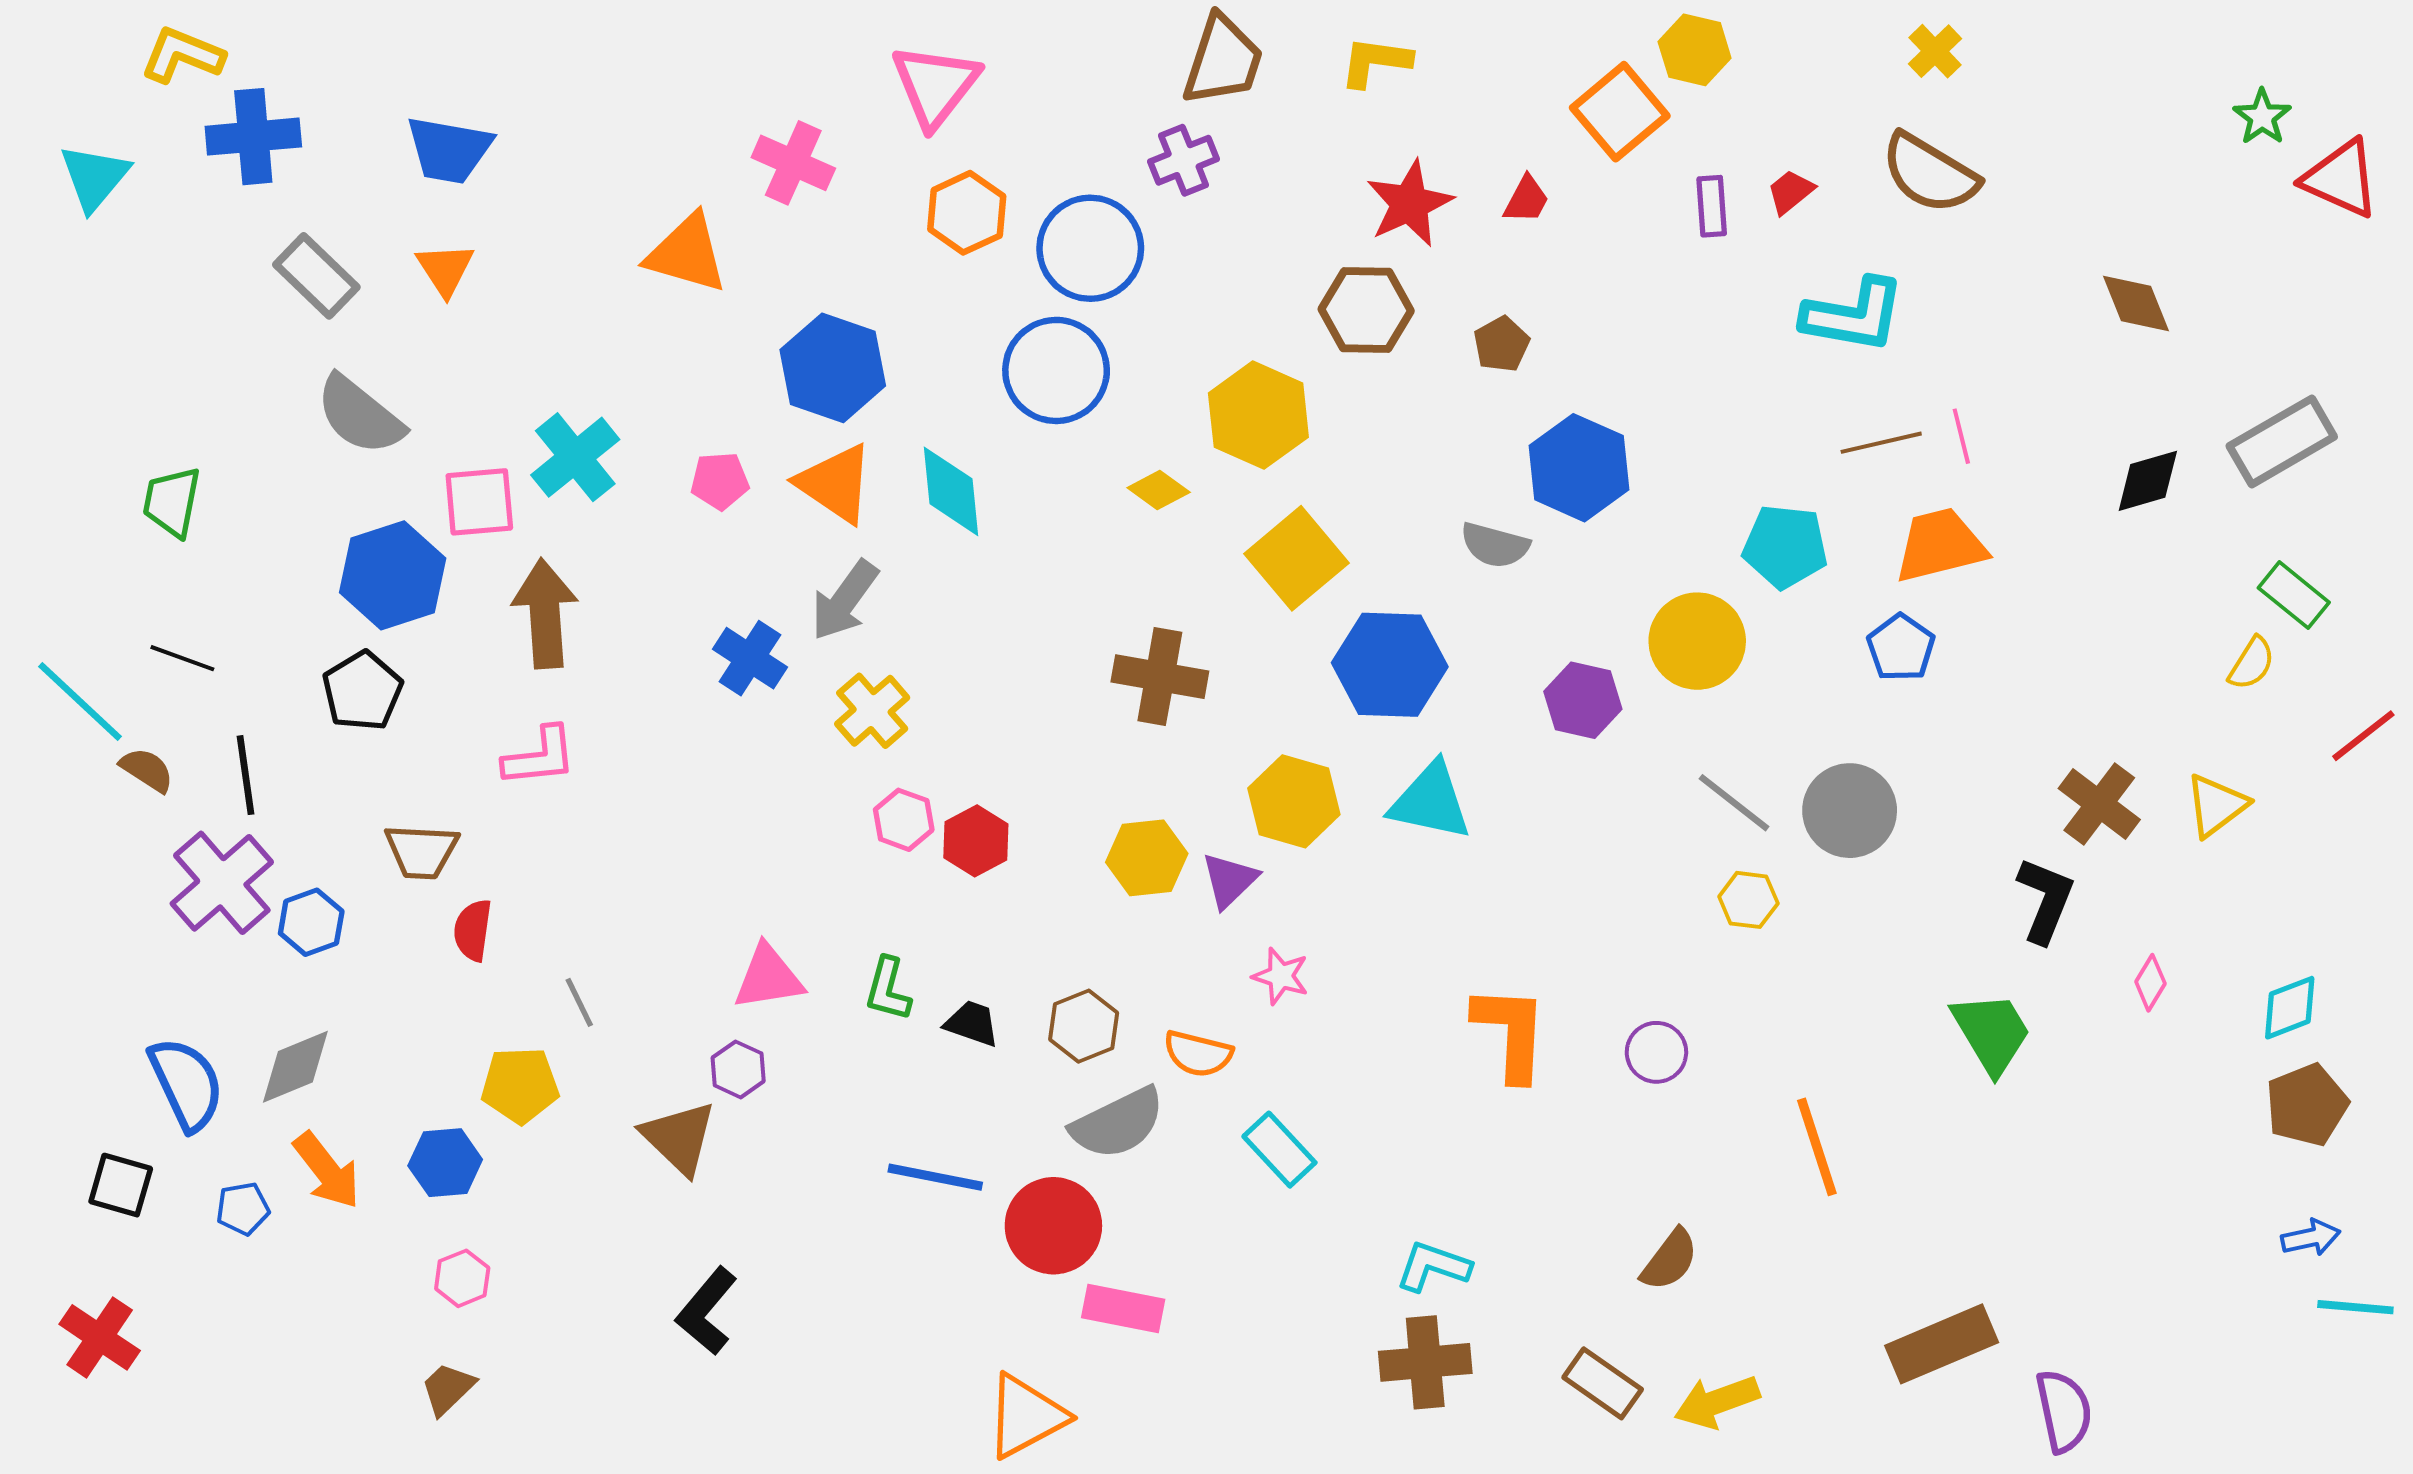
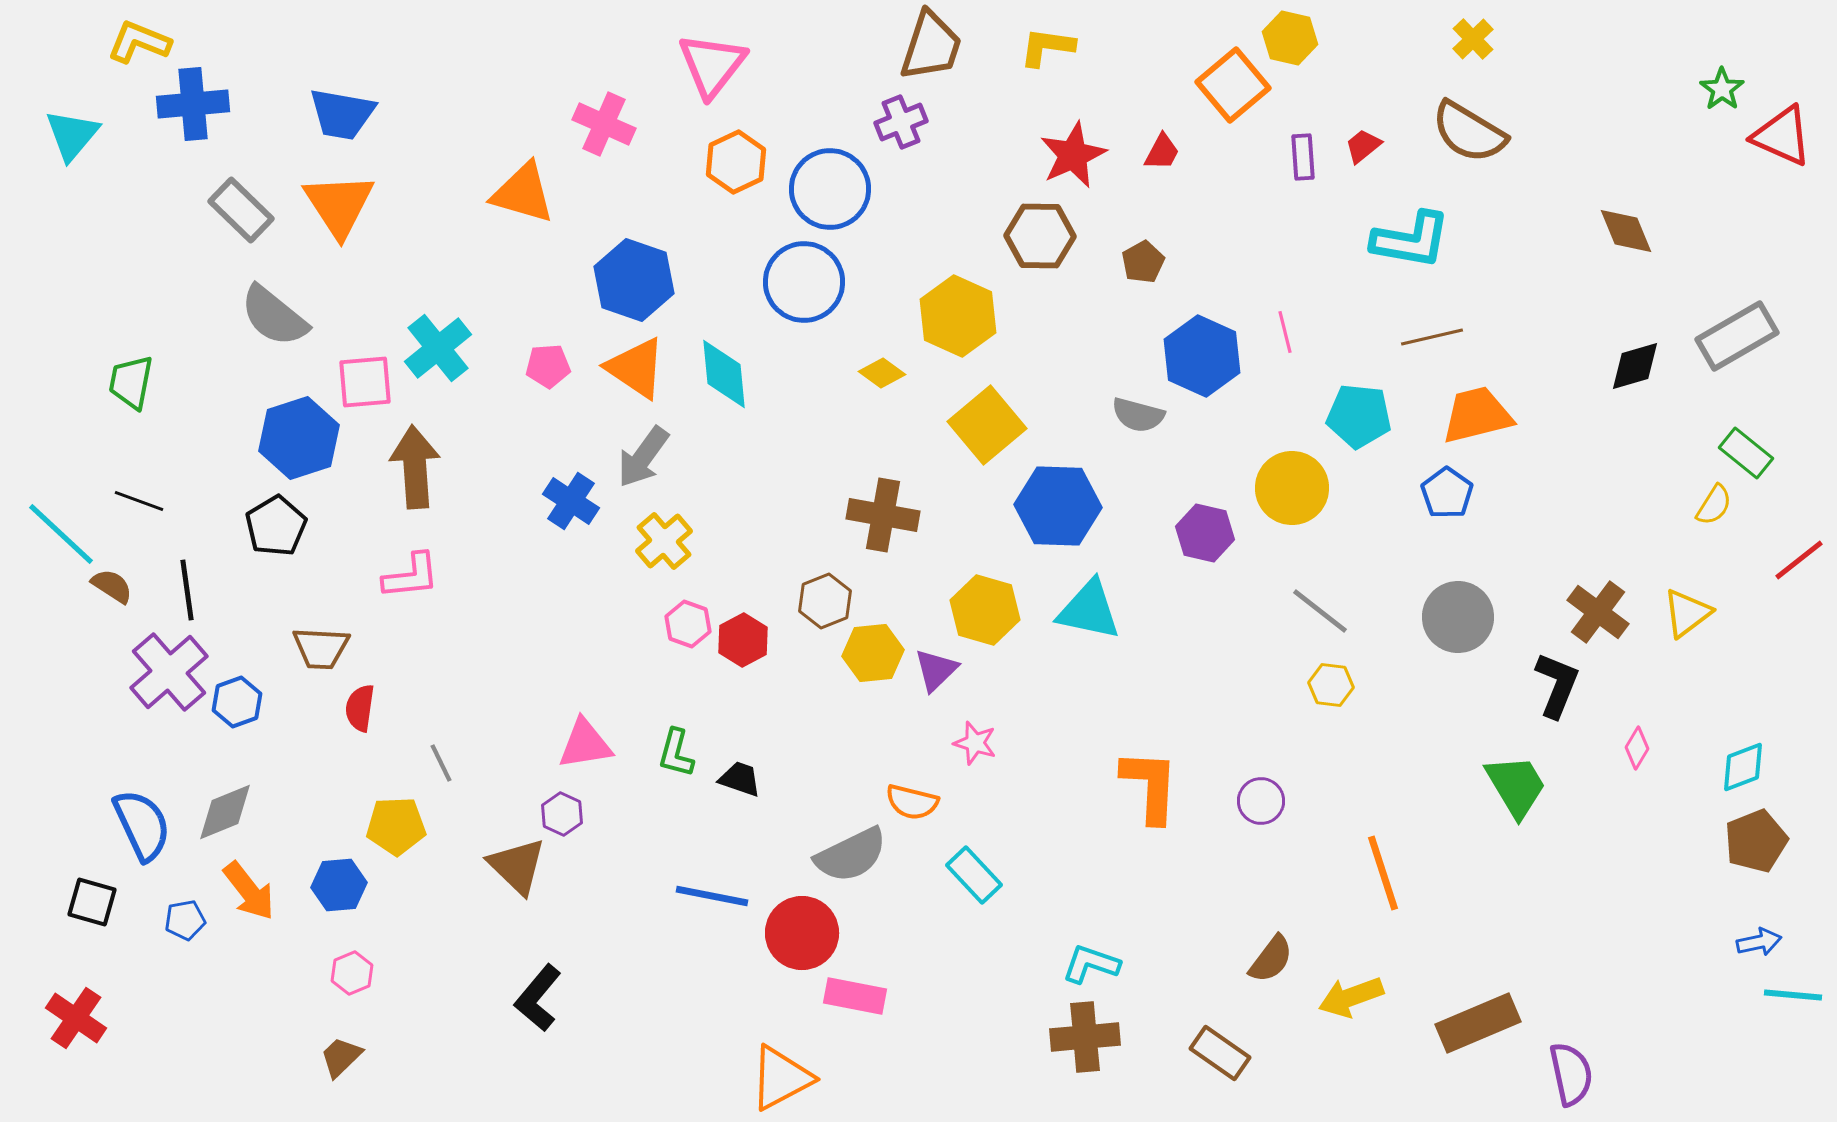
orange triangle: (445, 269) -> (339, 205), size x1.6
pink line: (1961, 436) -> (1285, 332), moved
gray circle: (1850, 811) -> (1458, 617), moved
brown hexagon: (1084, 1026) -> (825, 601), moved
yellow arrow: (1717, 1402) -> (1351, 997), moved

